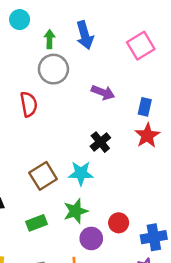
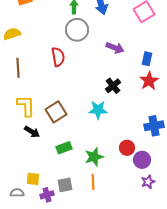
brown square: (43, 176) -> (56, 112), moved
green star: (76, 211) -> (94, 157), moved
blue cross: (154, 237) -> (154, 126), moved
purple circle: (91, 238) -> (142, 160), moved

